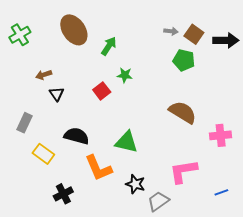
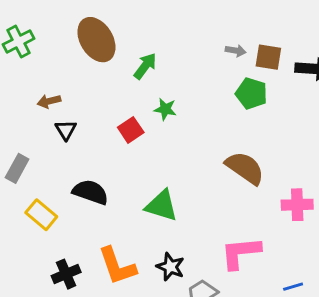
brown square: (194, 34) -> (268, 57), turned -30
orange L-shape: (98, 168) -> (117, 266), moved

